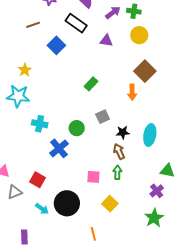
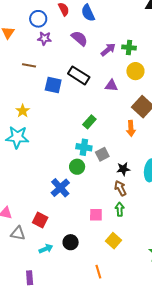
black rectangle: (76, 23) -> (79, 75), moved
brown line: (33, 25) -> (29, 65), turned 32
purple triangle: (106, 41) -> (111, 86), moved
blue square: (56, 45) -> (53, 85), turned -30
cyan cross: (40, 124) -> (84, 147), moved
gray triangle: (15, 192) -> (18, 233), turned 35
black circle: (67, 203) -> (71, 242), size x0.6
cyan arrow: (42, 209) -> (46, 249), turned -56

